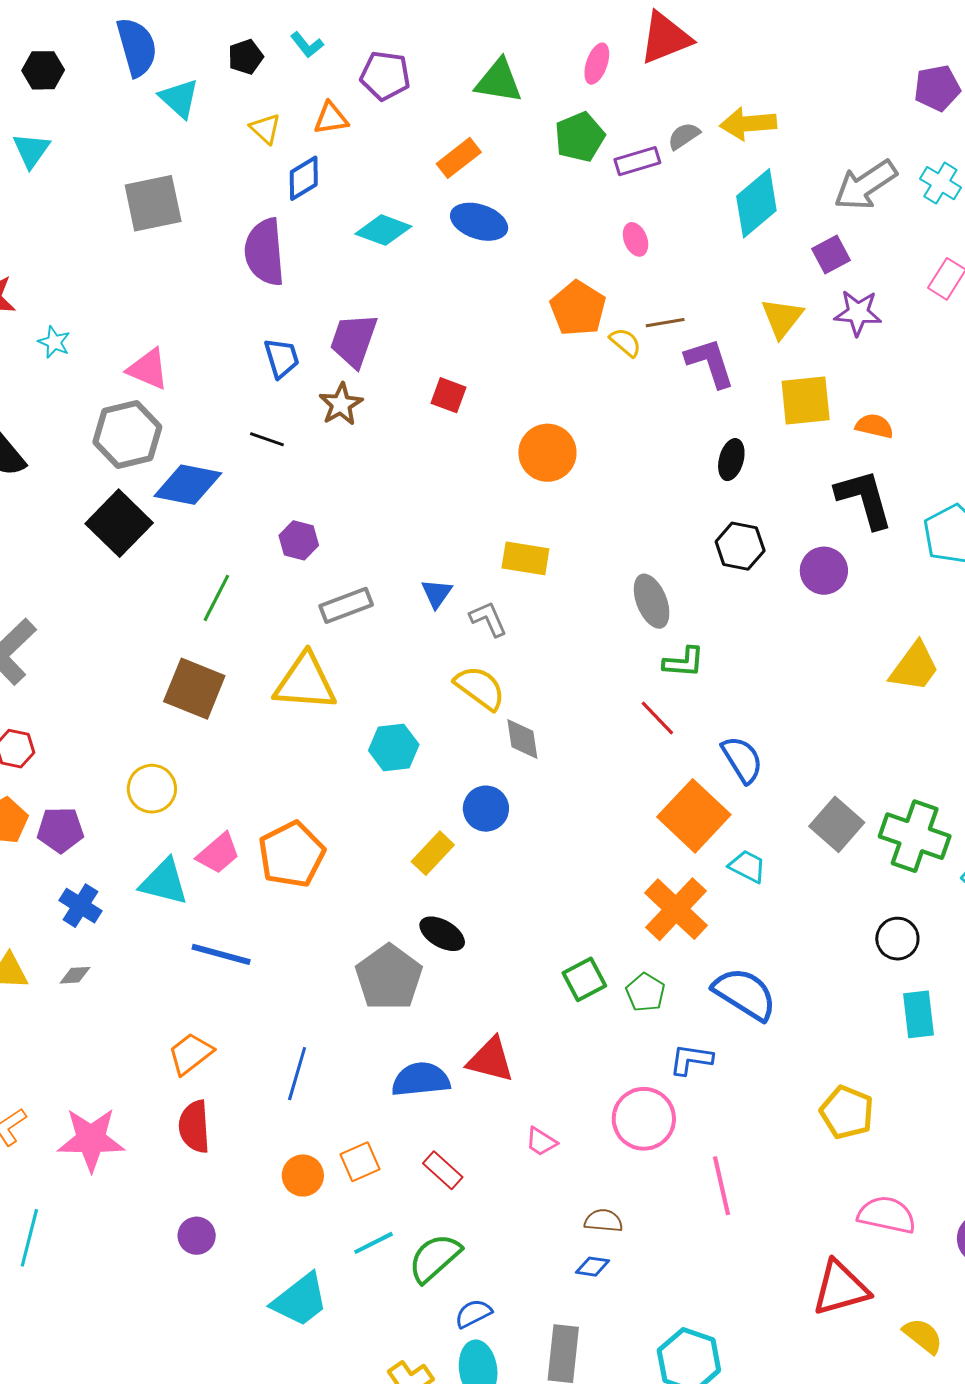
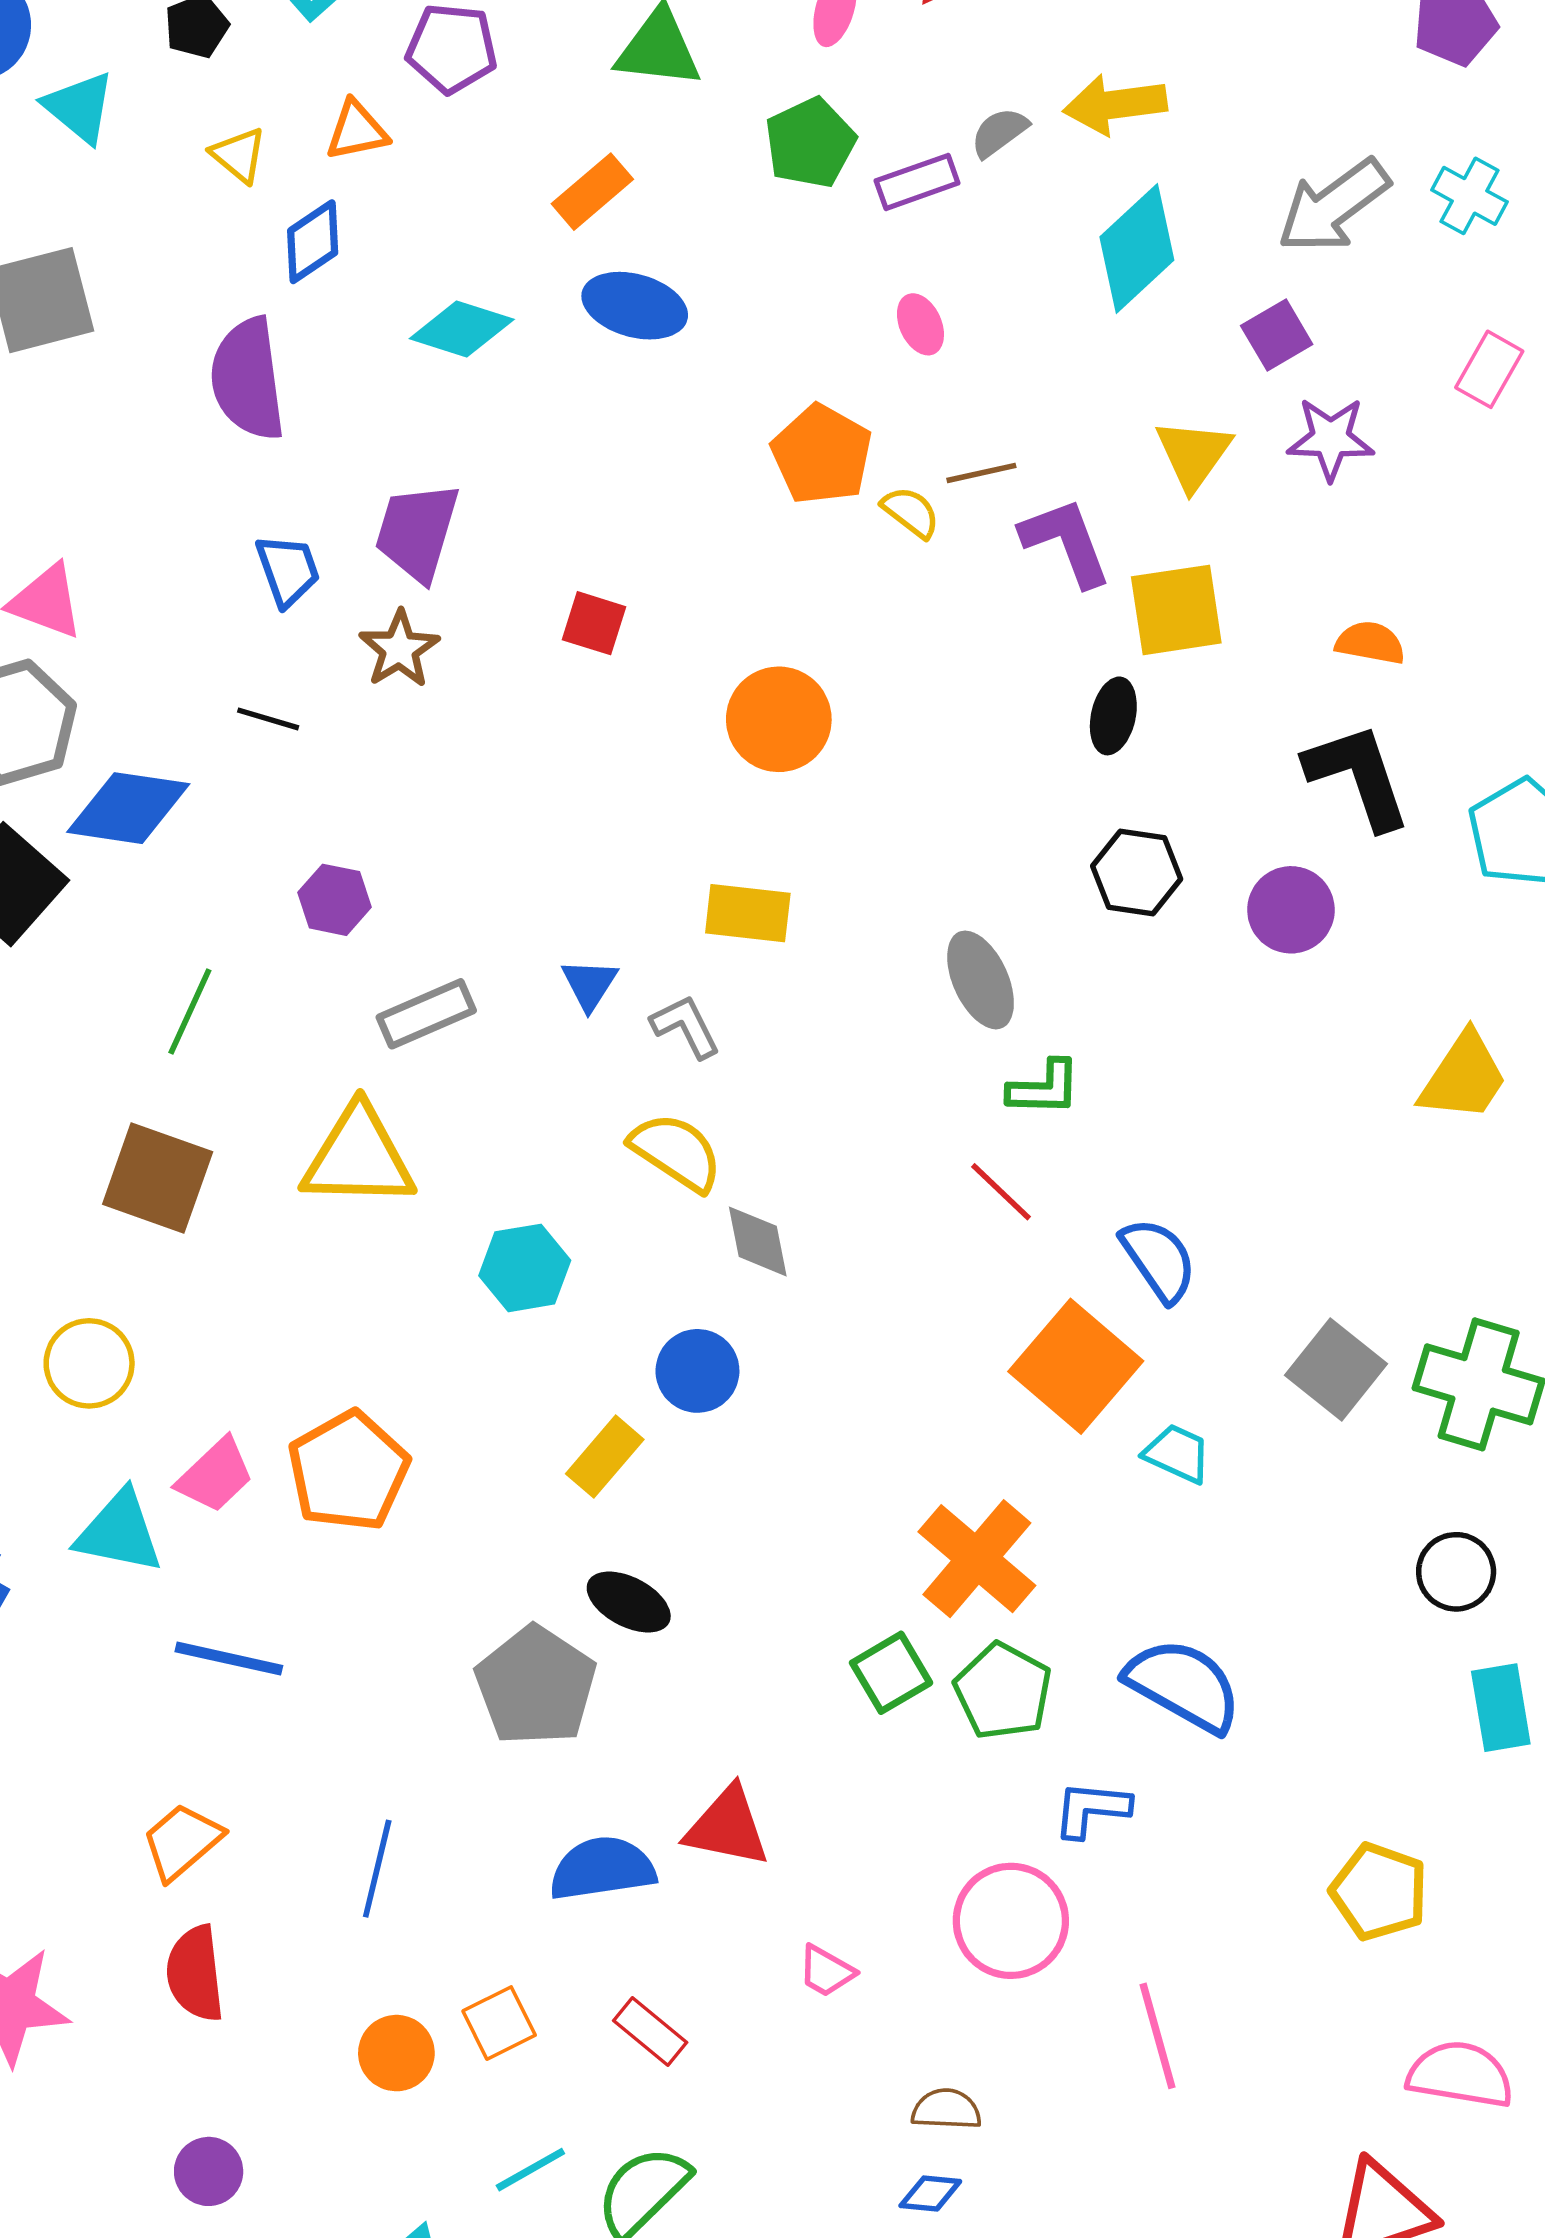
yellow square: (806, 400) -> (1176, 610), moved
orange cross: (676, 909) -> (977, 1559), moved
green pentagon: (645, 992) -> (1003, 1691), size x1.4

